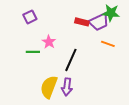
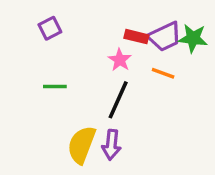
green star: (111, 13) -> (193, 38), moved
pink star: (49, 42) -> (120, 60), moved
orange line: (108, 44) -> (163, 73), moved

